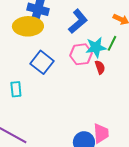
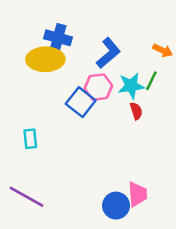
pink hexagon: (81, 54) -> (98, 87), moved
blue square: (42, 62) -> (81, 102), moved

